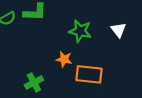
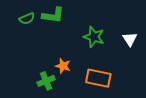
orange star: (64, 59) -> (63, 66), moved

